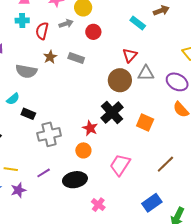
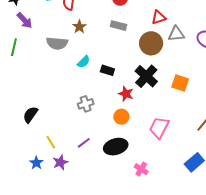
red triangle: (130, 55) -> (159, 18), turned 35
gray rectangle: (76, 58) -> (118, 26), moved
cyan semicircle: (13, 99) -> (84, 62), moved
black rectangle: (28, 114) -> (107, 70), moved
gray cross: (49, 134) -> (86, 104), size x0.7
yellow line: (11, 169) -> (51, 142), turned 56

